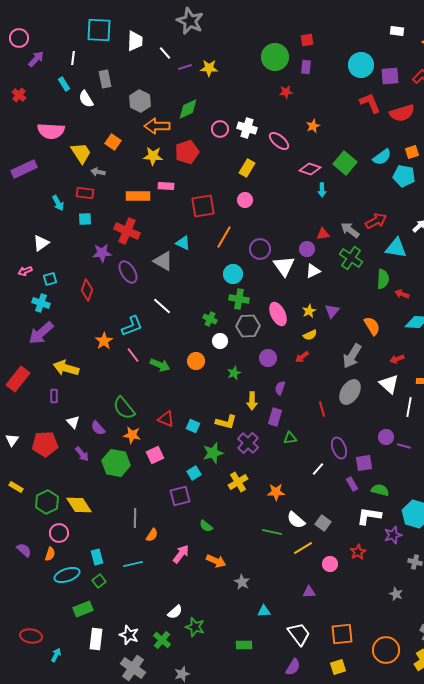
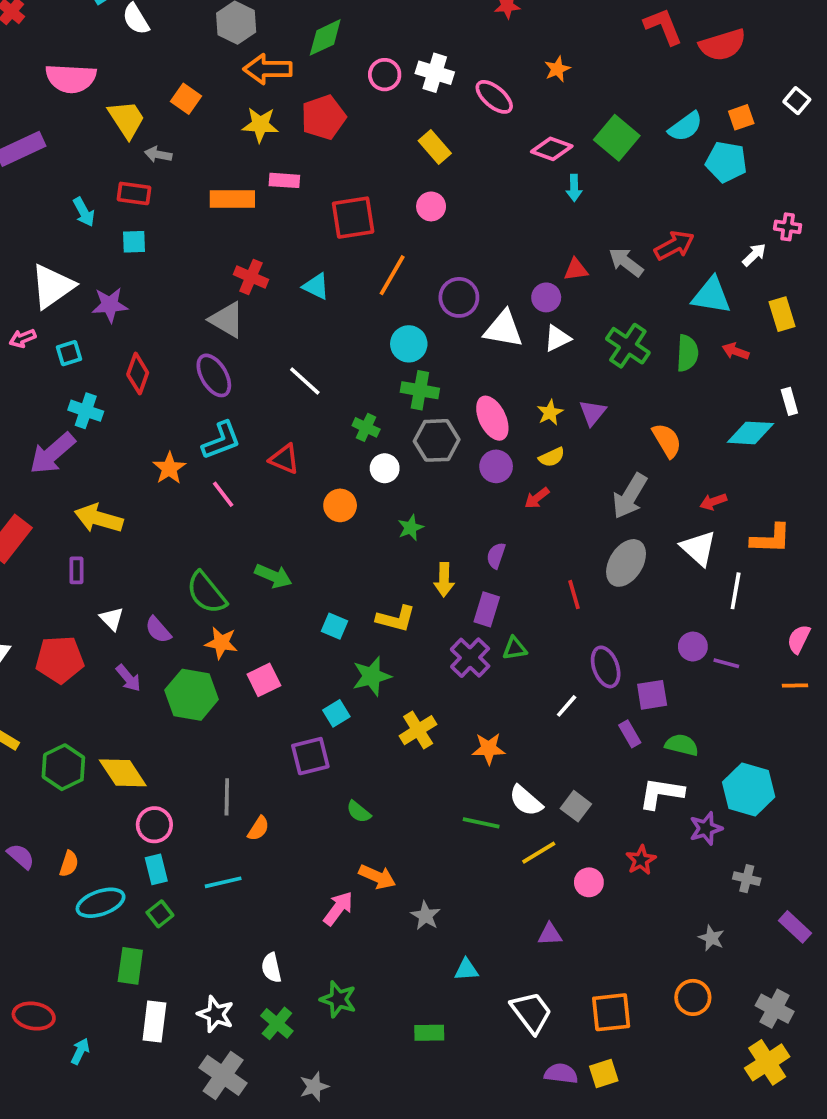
yellow rectangle: (247, 168) -> (435, 147), turned -72
red cross: (127, 231) -> (251, 277), moved, size x0.7
white triangle: (41, 243) -> (52, 286), size x1.5
purple star: (102, 253) -> (110, 305), moved
green cross: (351, 258) -> (628, 346), moved
gray triangle: (163, 261) -> (227, 320), moved
white triangle: (284, 266) -> (503, 329), turned -45
purple ellipse: (128, 272) -> (214, 375), moved
red arrow: (402, 294) -> (736, 351), moved
cyan cross: (41, 303) -> (86, 411), moved
white line: (162, 306) -> (305, 381), moved
purple circle: (268, 358) -> (496, 466), moved
green arrow: (160, 365) -> (273, 576), moved
red triangle: (166, 419) -> (284, 459), moved
purple cross: (248, 443) -> (470, 658), moved
pink circle: (59, 533) -> (154, 825), moved
pink arrow: (181, 554) -> (338, 908), moved
green rectangle: (83, 609) -> (130, 966), turned -60
white semicircle: (175, 612) -> (271, 968), moved, turned 119
orange circle: (386, 650) -> (693, 997), moved, size x0.7
purple semicircle: (293, 667) -> (561, 1074), moved, turned -114

